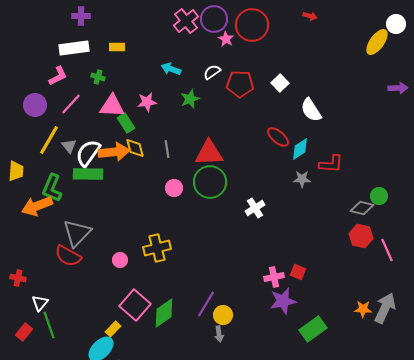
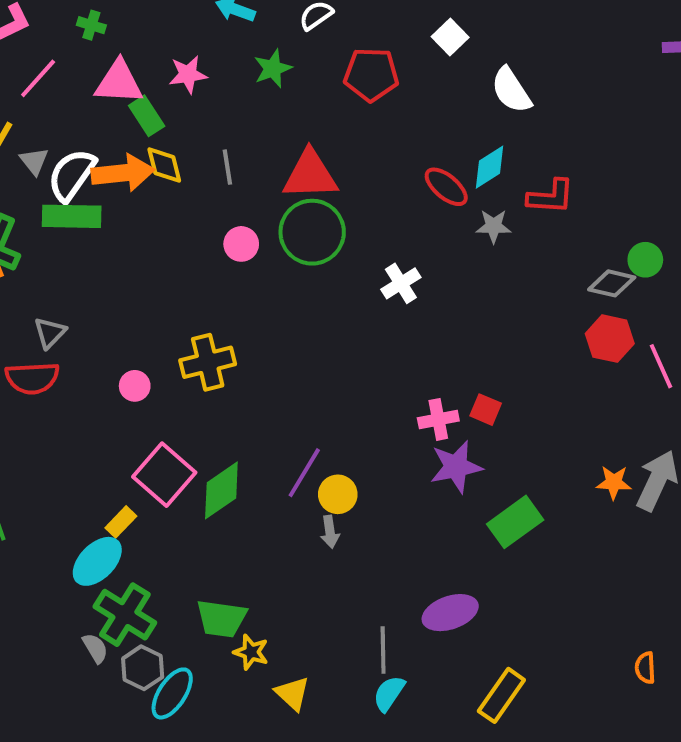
red pentagon: (240, 84) -> (371, 74), moved
red ellipse: (278, 137) -> (446, 187), moved
gray triangle: (77, 233) -> (50, 333), size x0.6
red semicircle: (68, 256) -> (32, 378), turned -32

